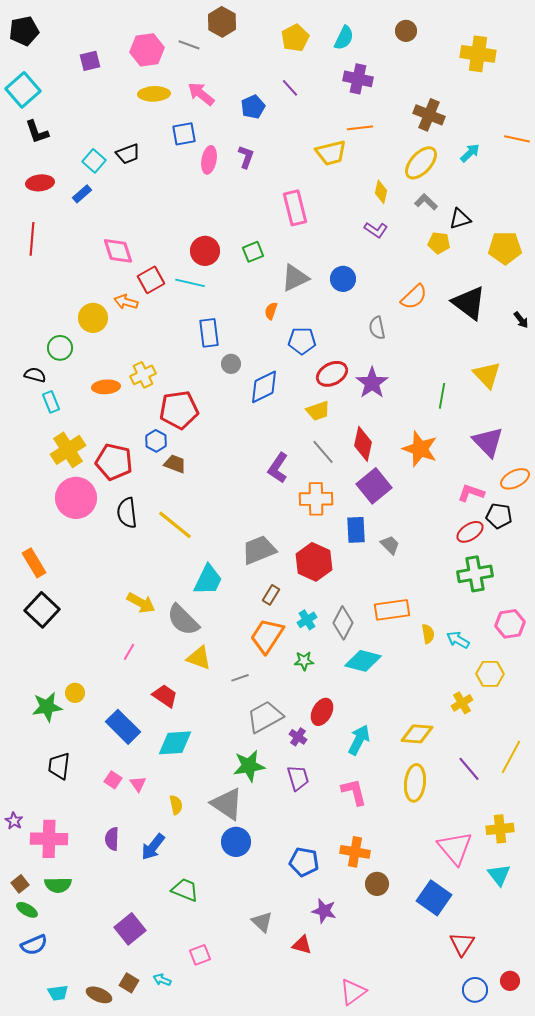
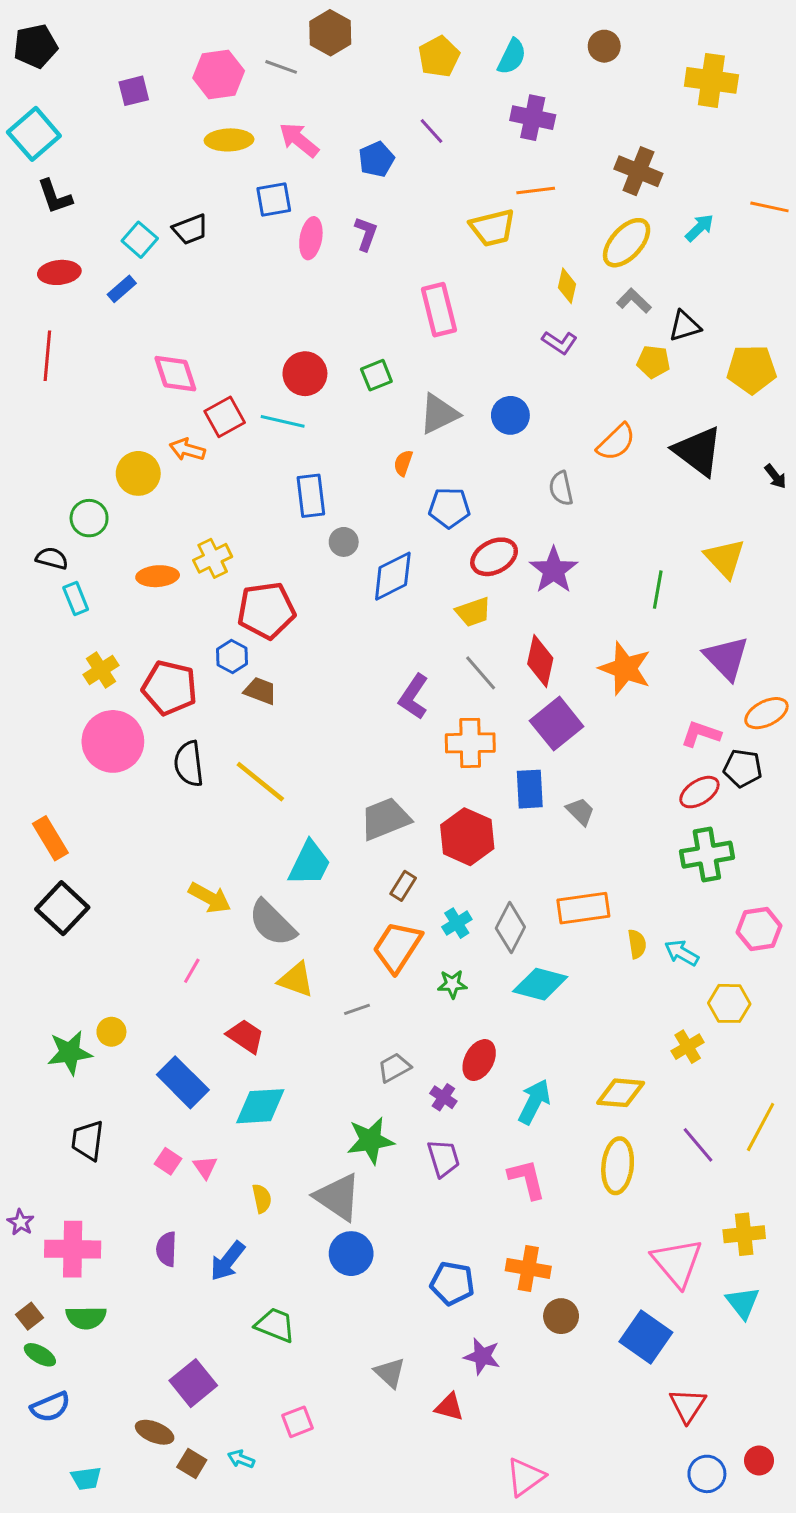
yellow cross: (68, 450) -> (101, 670), size x0.7
gray trapezoid: (265, 717) -> (394, 1067), size x0.6
brown ellipse: (99, 995) -> (155, 1432), moved

